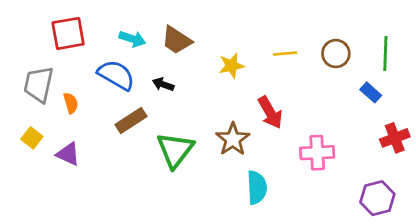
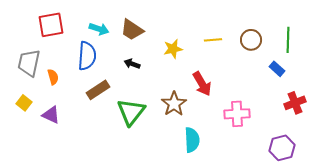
blue semicircle: (116, 75) -> (87, 56), turned 64
black arrow: (163, 84) -> (132, 64), moved

